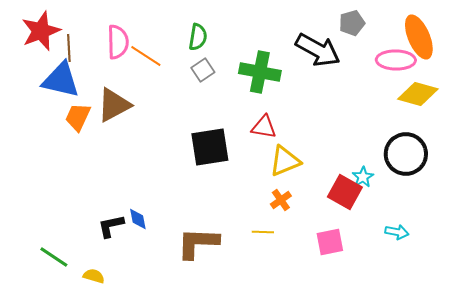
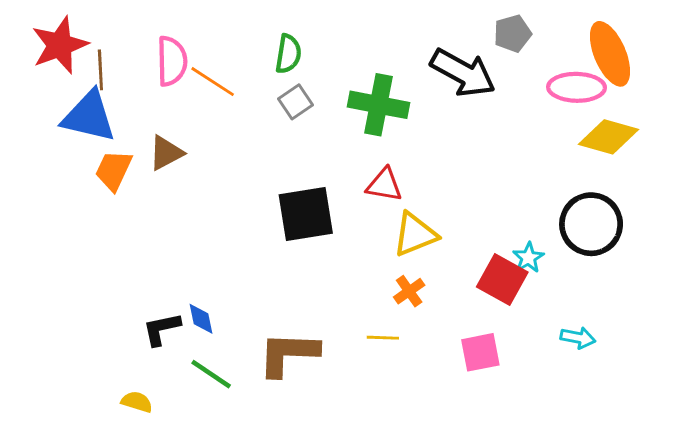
brown triangle: (114, 105) -> (166, 153), size x0.7
green line: (54, 257) -> (211, 374), moved

